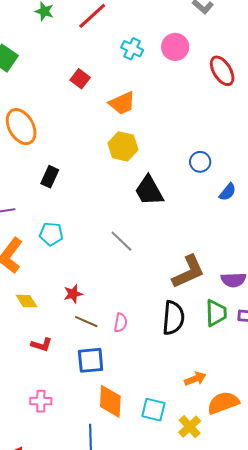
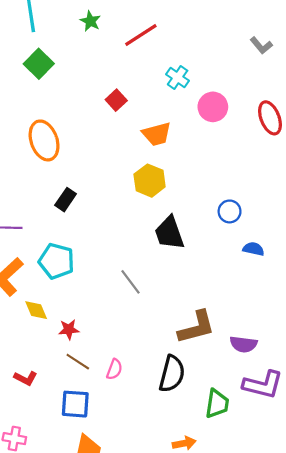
pink circle: (175, 47) -> (213, 107), moved
blue semicircle: (228, 192) -> (253, 249), turned -126
cyan pentagon: (51, 234) -> (56, 261), size x1.4
yellow diamond: (27, 301) -> (36, 310), moved
green trapezoid: (216, 313) -> (217, 404), moved

